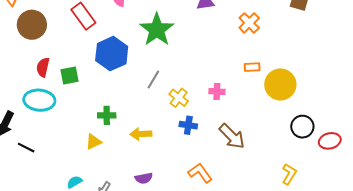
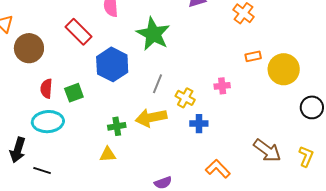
yellow arrow: (141, 134) -> (151, 118), moved, size x1.4
brown arrow: (232, 136) -> (267, 150), moved
yellow triangle: (93, 142) -> (108, 154), turned 30

